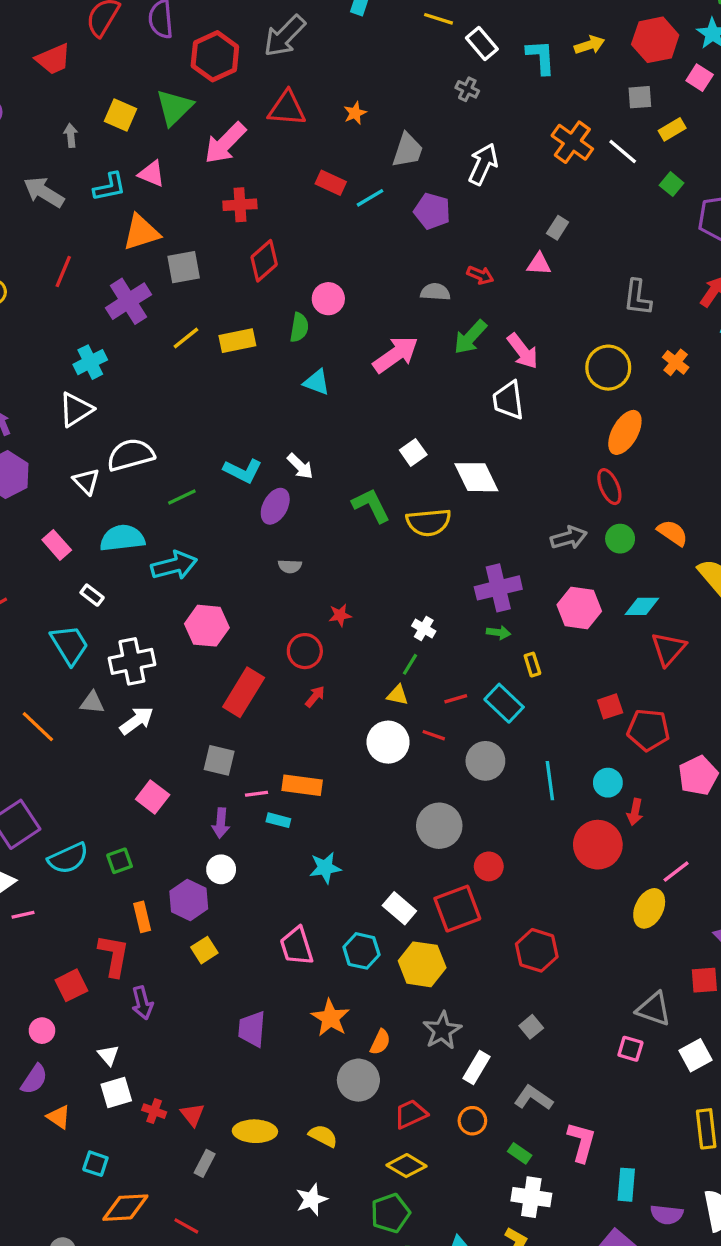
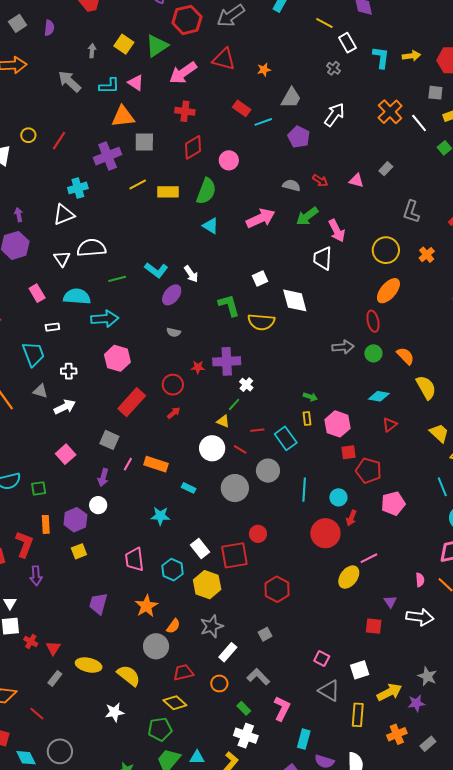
gray rectangle: (558, 228) -> (386, 169), moved
red line: (63, 272) -> (59, 141), moved
pink circle: (328, 299) -> (229, 160), moved
green semicircle: (299, 327) -> (206, 191), size x1.5
purple cross: (498, 588) -> (227, 361), moved
white rectangle: (92, 595) -> (52, 327), turned -56
pink hexagon: (579, 608) -> (338, 424), moved
green arrow: (498, 633) -> (310, 397), moved
red triangle: (668, 649) -> (390, 425), size x0.7
white cross: (132, 661) -> (69, 371), size x0.6
pink line: (257, 794) -> (128, 464), turned -64
cyan rectangle: (278, 820) -> (189, 488), moved
gray circle: (439, 826) -> (235, 488), moved
gray triangle: (654, 1009) -> (329, 691), moved
yellow semicircle: (323, 1136) -> (129, 675), size x1.4

